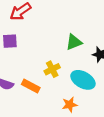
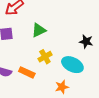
green triangle: (74, 42) -> (39, 30), moved

